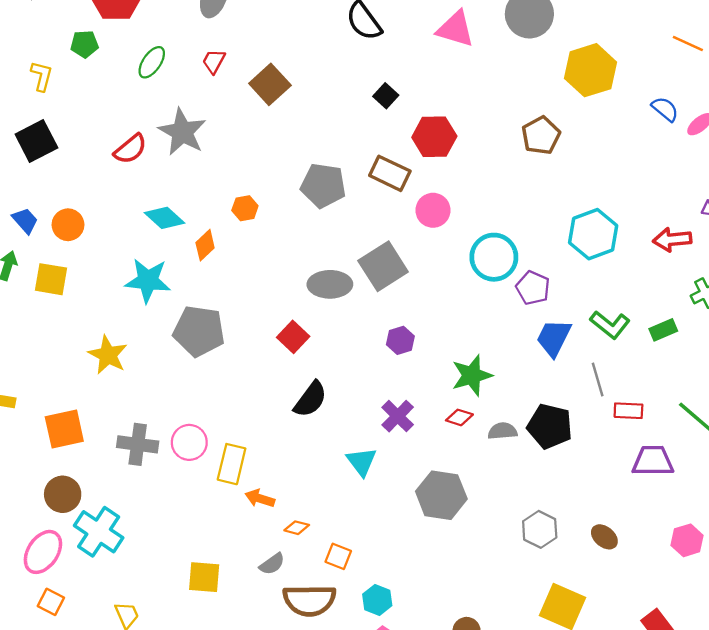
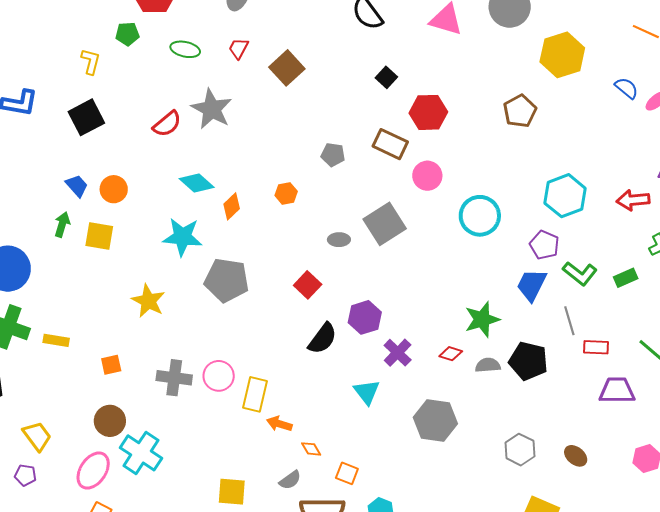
green ellipse: (152, 62) -> (185, 49), turned 68
gray pentagon: (323, 185) -> (333, 155), size x0.6
orange hexagon: (245, 208) -> (286, 193), moved
gray ellipse: (330, 284) -> (339, 240), size x0.6
purple pentagon: (533, 288) -> (544, 245), moved
purple hexagon: (400, 340) -> (365, 317), moved, size x1.4
green star: (472, 375) -> (482, 319), moved
orange square: (64, 429) -> (111, 365), size x0.6
orange diamond: (297, 528) -> (311, 449), turned 45

